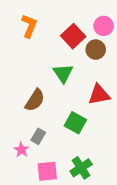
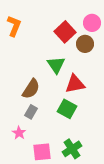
orange L-shape: (29, 26) -> (14, 26), moved
red triangle: (99, 95) -> (75, 84), moved
gray rectangle: (38, 136) -> (31, 112), moved

